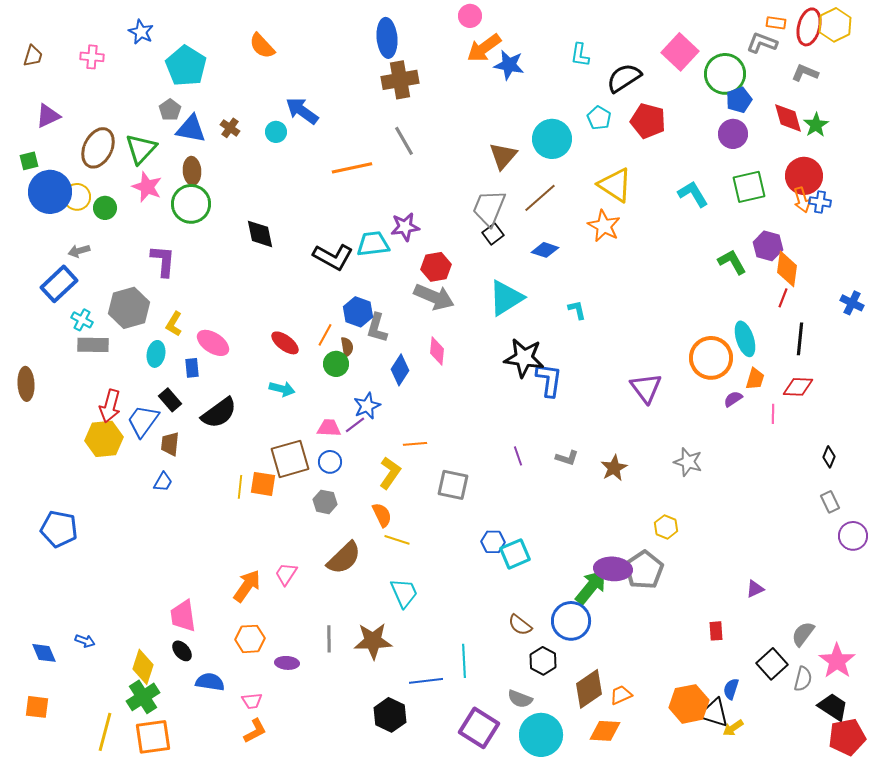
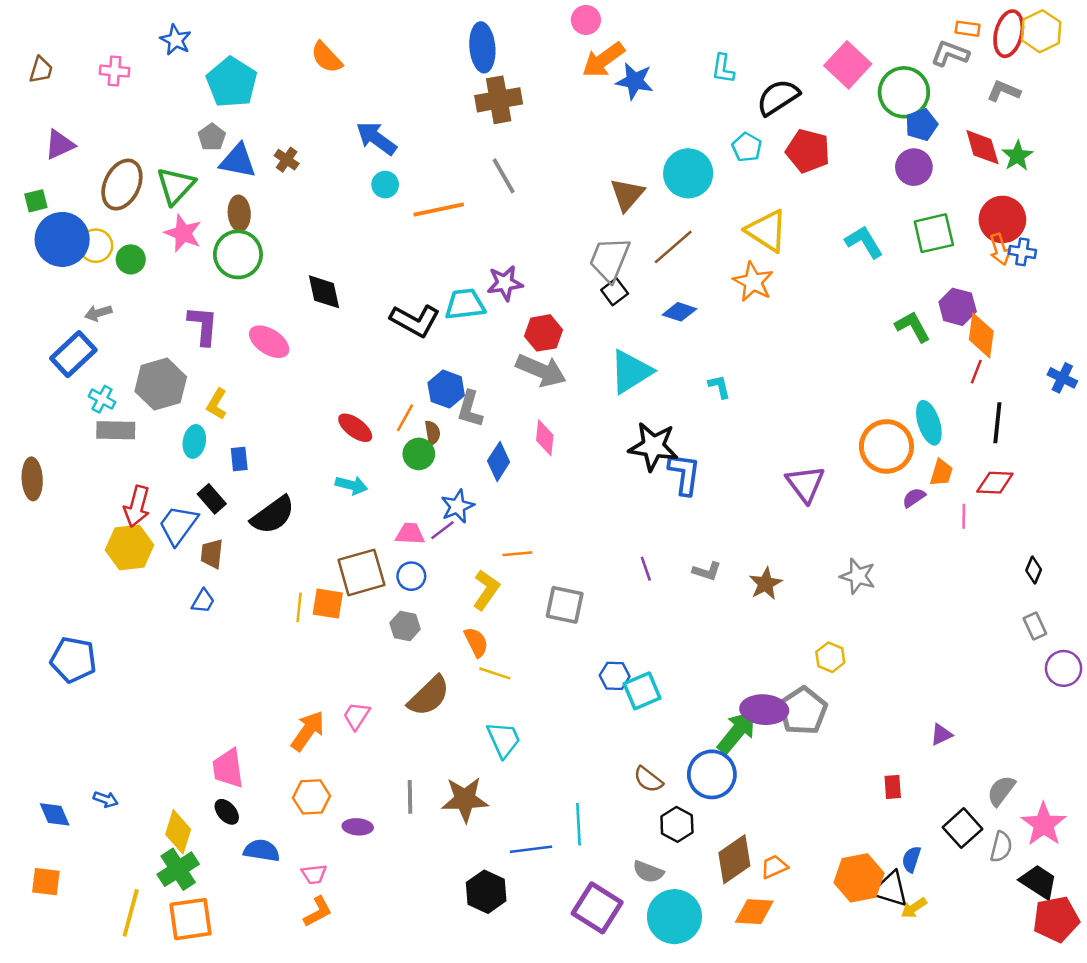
cyan circle: (276, 132) -> (385, 185), moved
pink ellipse: (213, 343) -> (269, 342), moved

